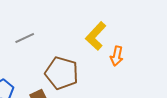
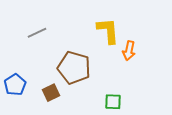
yellow L-shape: (96, 36) -> (108, 31), turned 132

